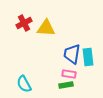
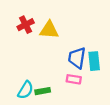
cyan semicircle: (24, 84) -> (26, 90), turned -120
green rectangle: (66, 85) -> (43, 91), moved

